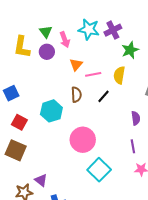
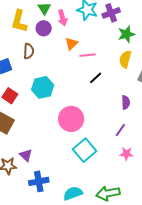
yellow semicircle: (119, 75) -> (125, 59), moved
brown semicircle: (76, 95) -> (29, 51), moved
purple line: (133, 146) -> (120, 130), turned 40

